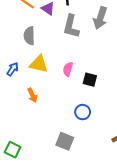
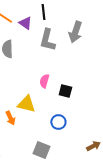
yellow triangle: (39, 64) -> (26, 104), moved
orange arrow: (32, 95) -> (10, 118), moved

